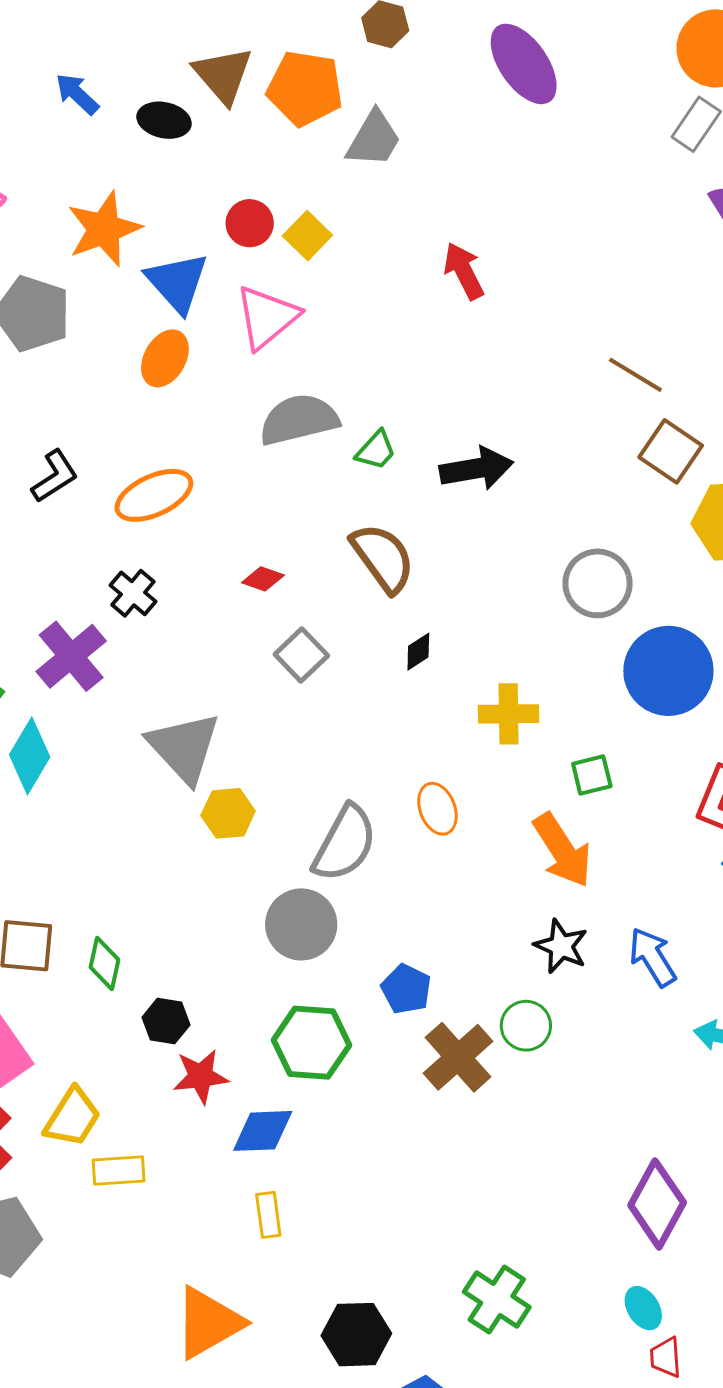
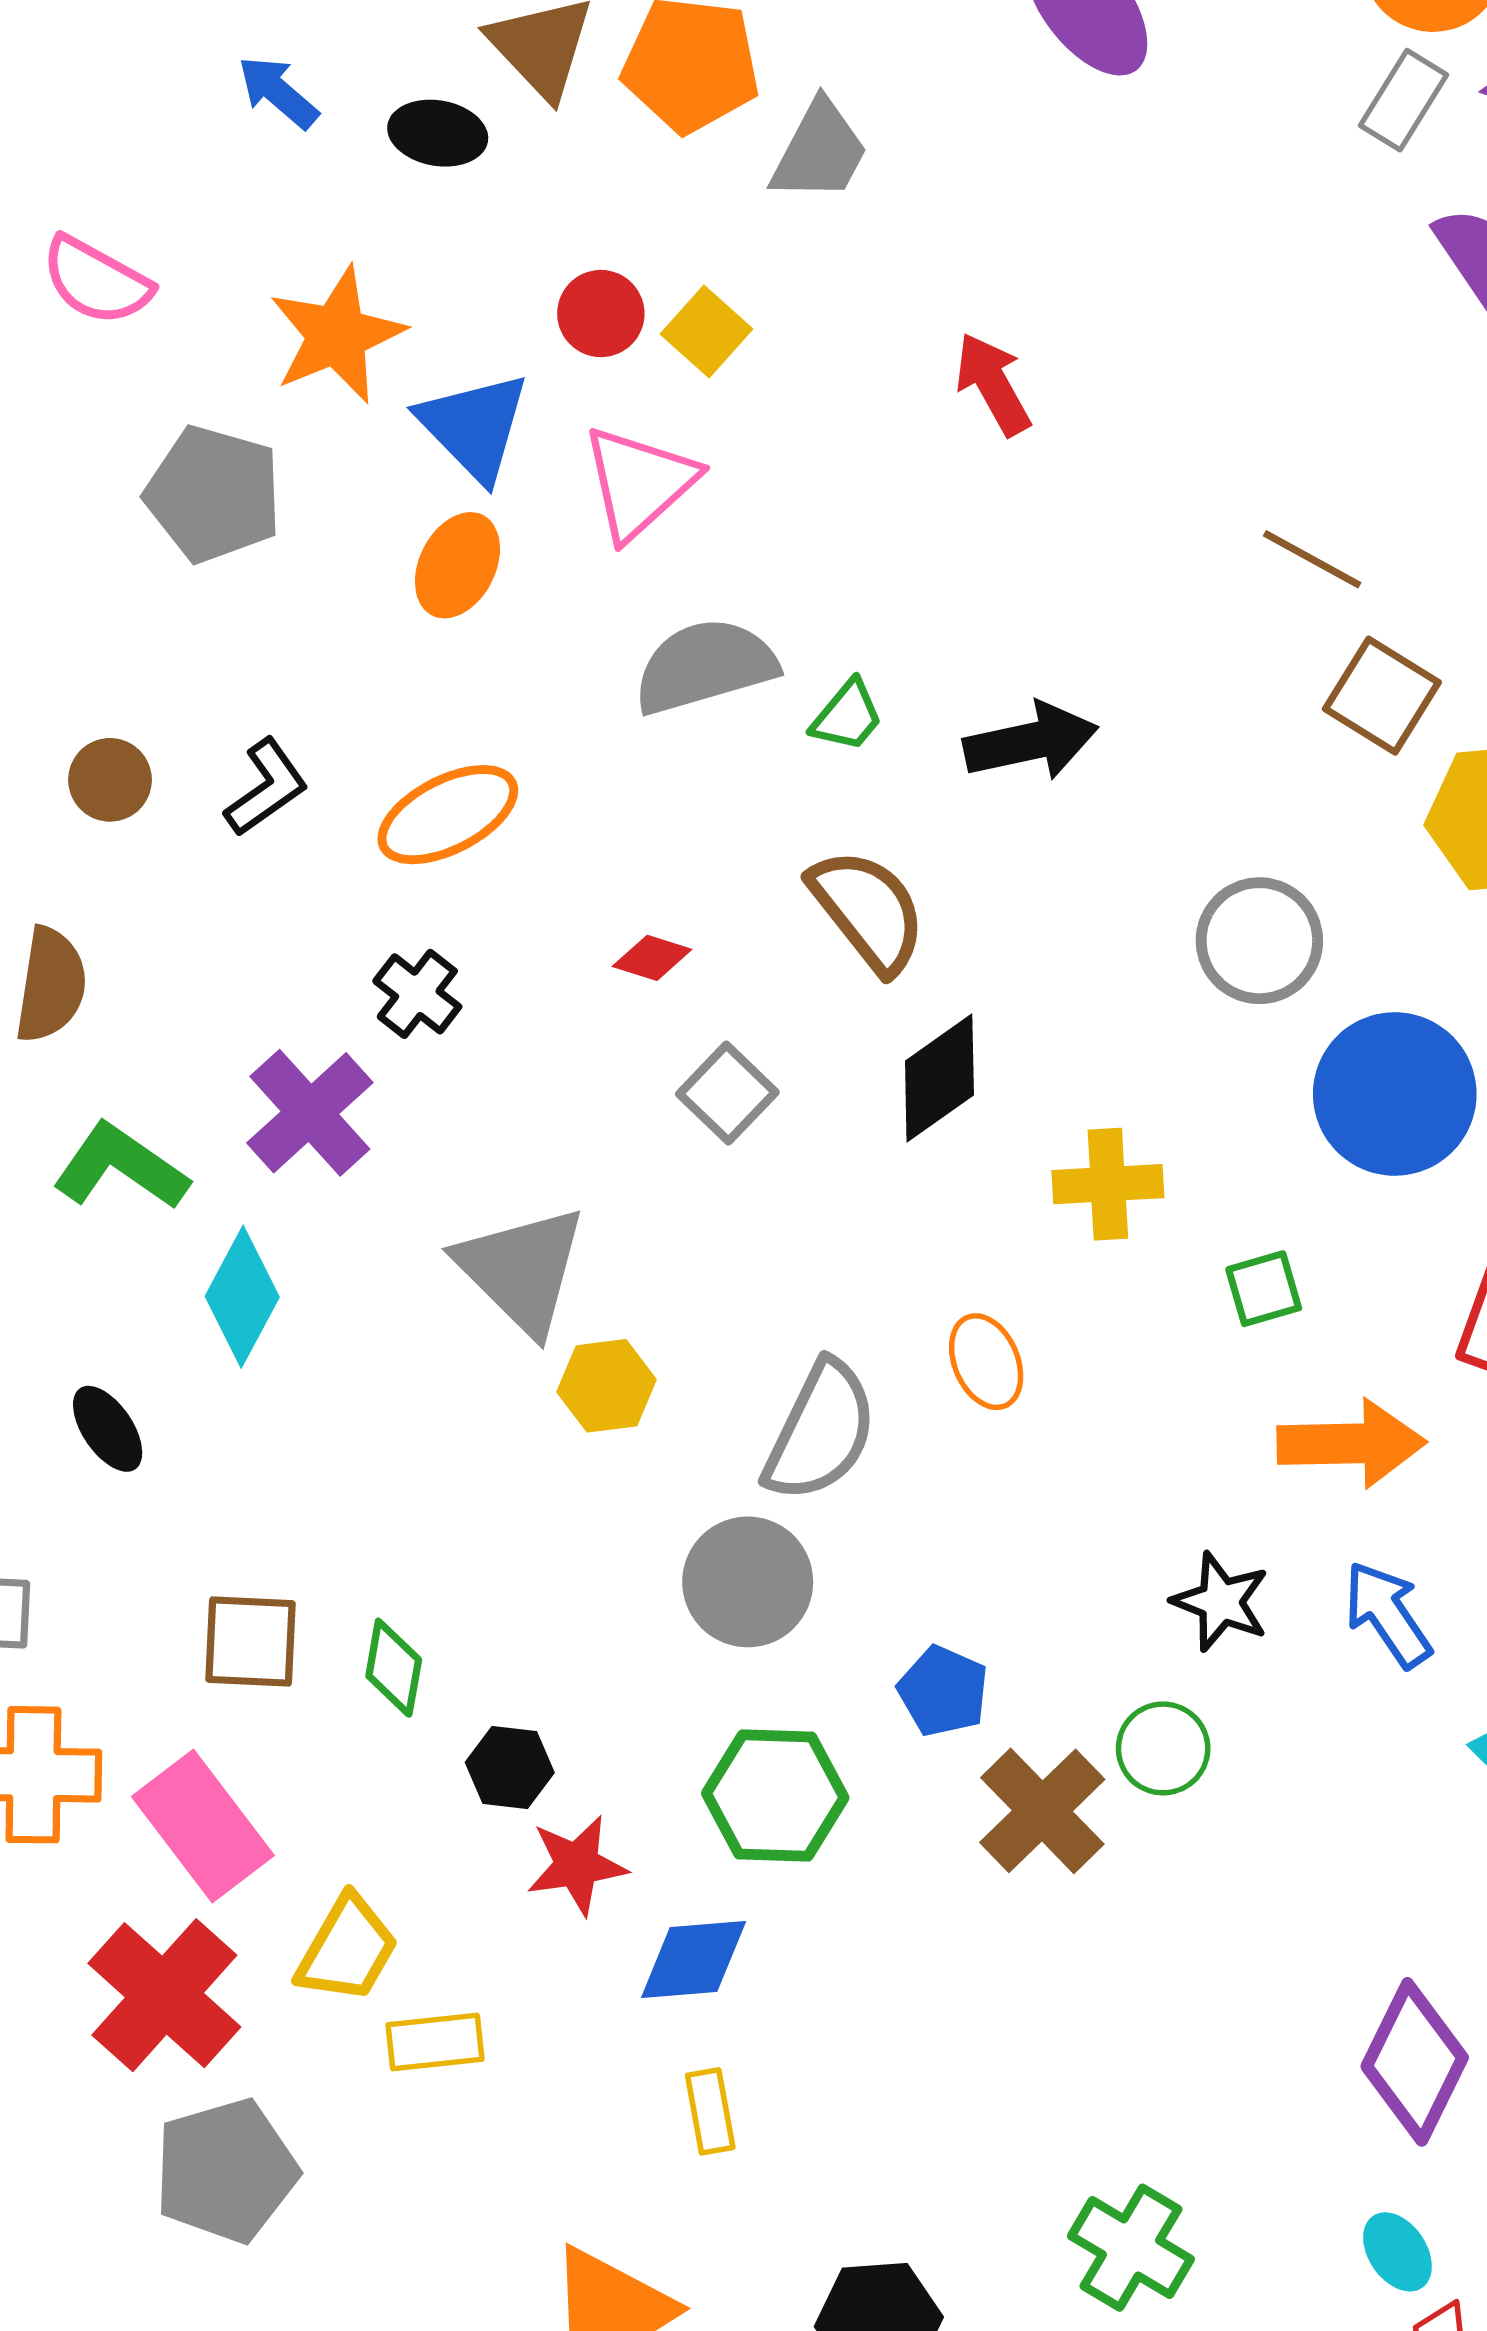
black diamond: (418, 652) -> (939, 1078), size x1.8
orange arrow: (562, 850) -> (1351, 1444), moved, turned -56

